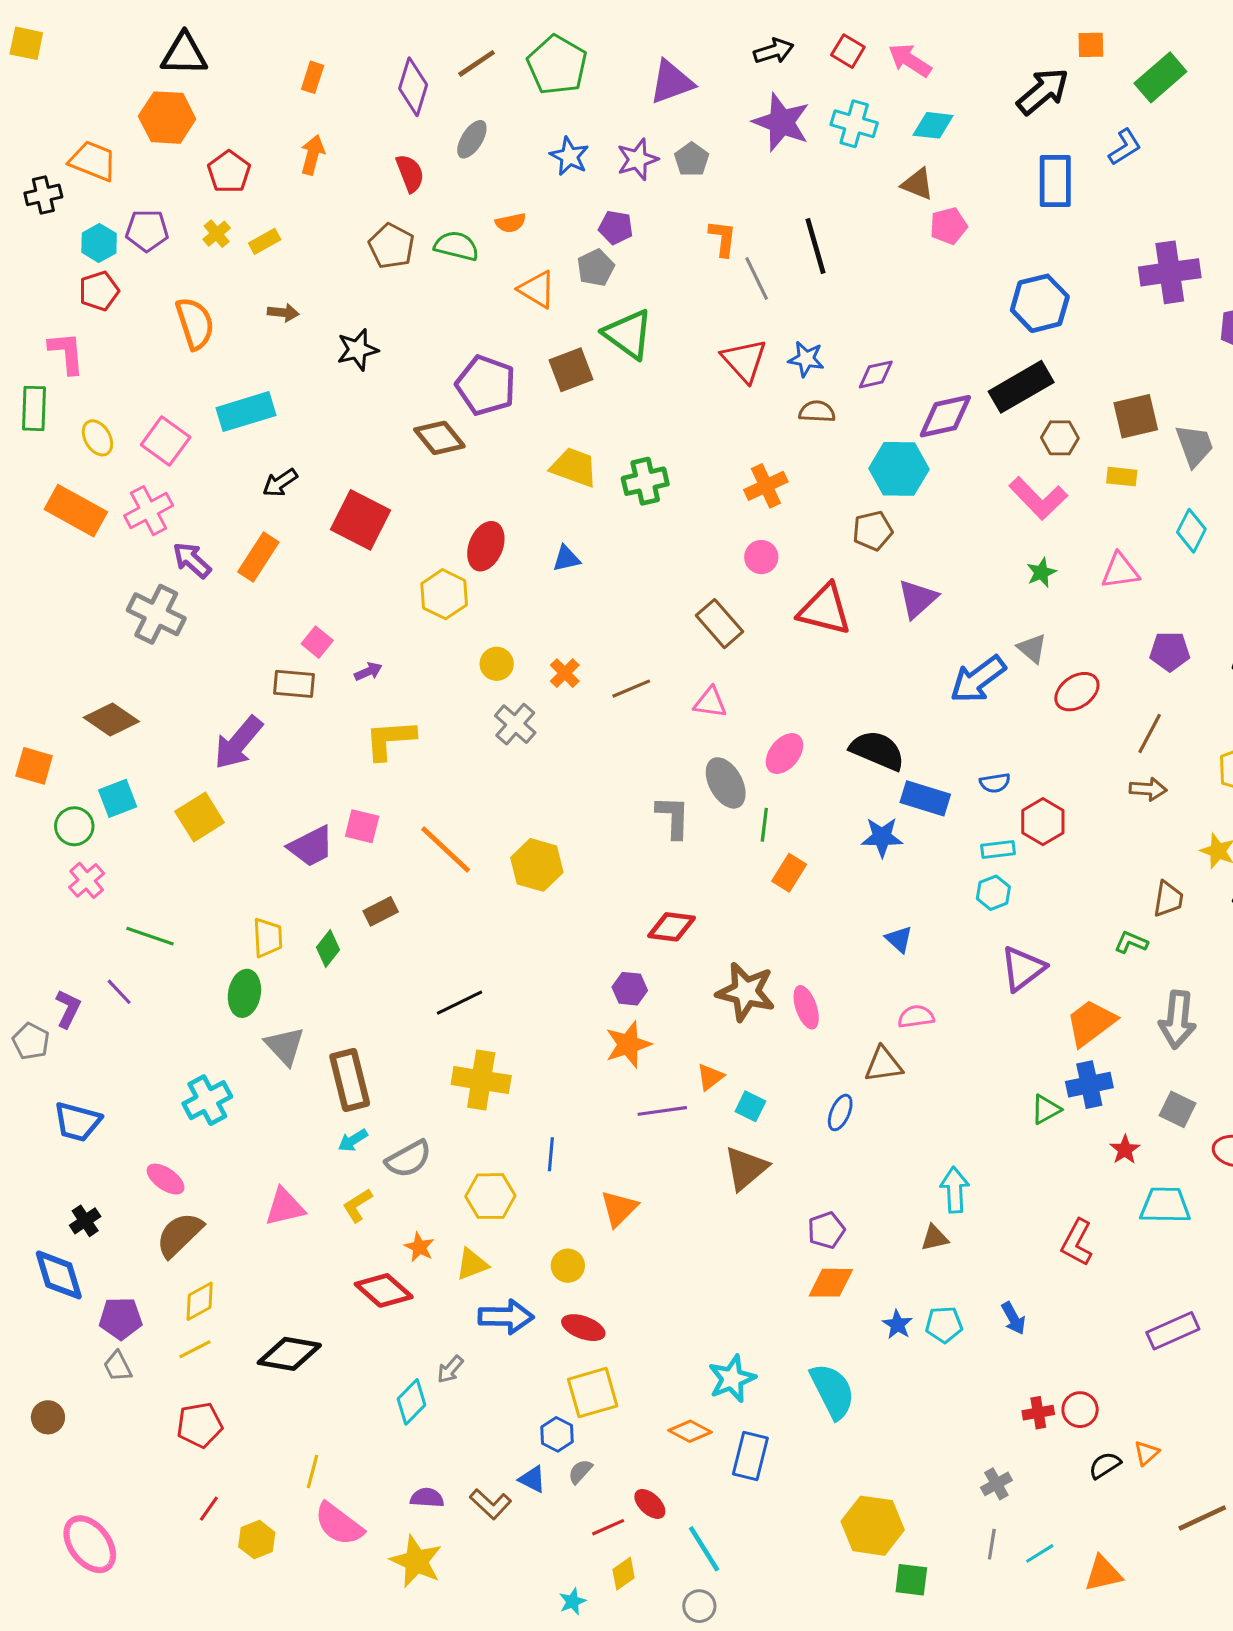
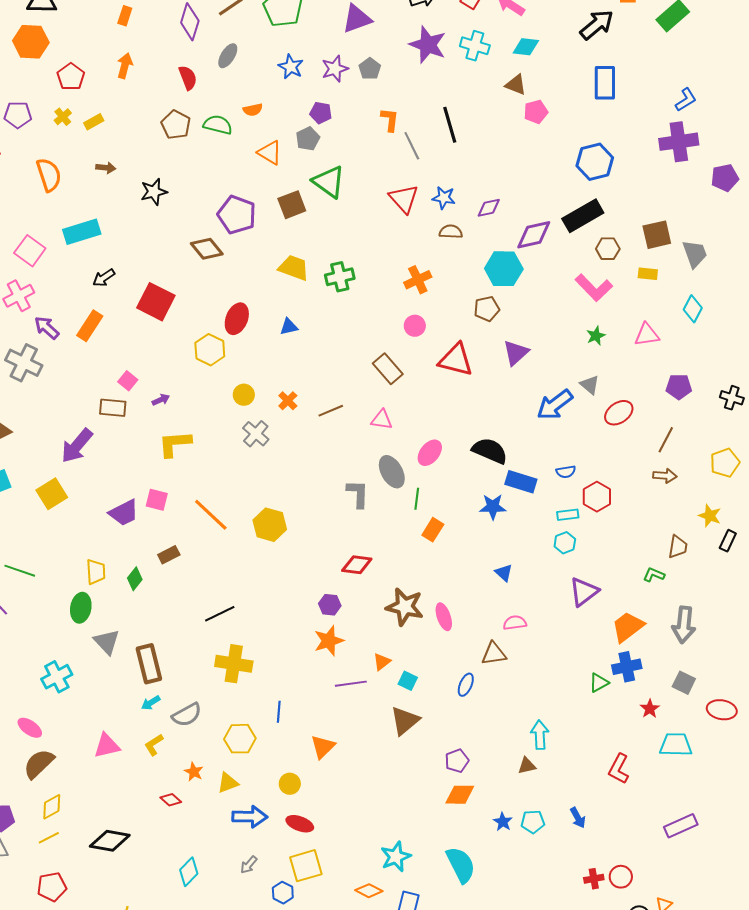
blue L-shape: (1125, 147) -> (686, 100), moved
red diamond: (384, 1290) -> (171, 800), size x0.6
gray arrow: (450, 1369) -> (249, 865), moved

